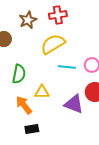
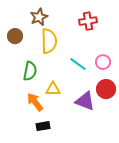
red cross: (58, 15) -> (88, 21), moved
yellow semicircle: (53, 44) -> (49, 41), moved, turned 120
cyan line: (67, 67) -> (78, 64), turned 30

